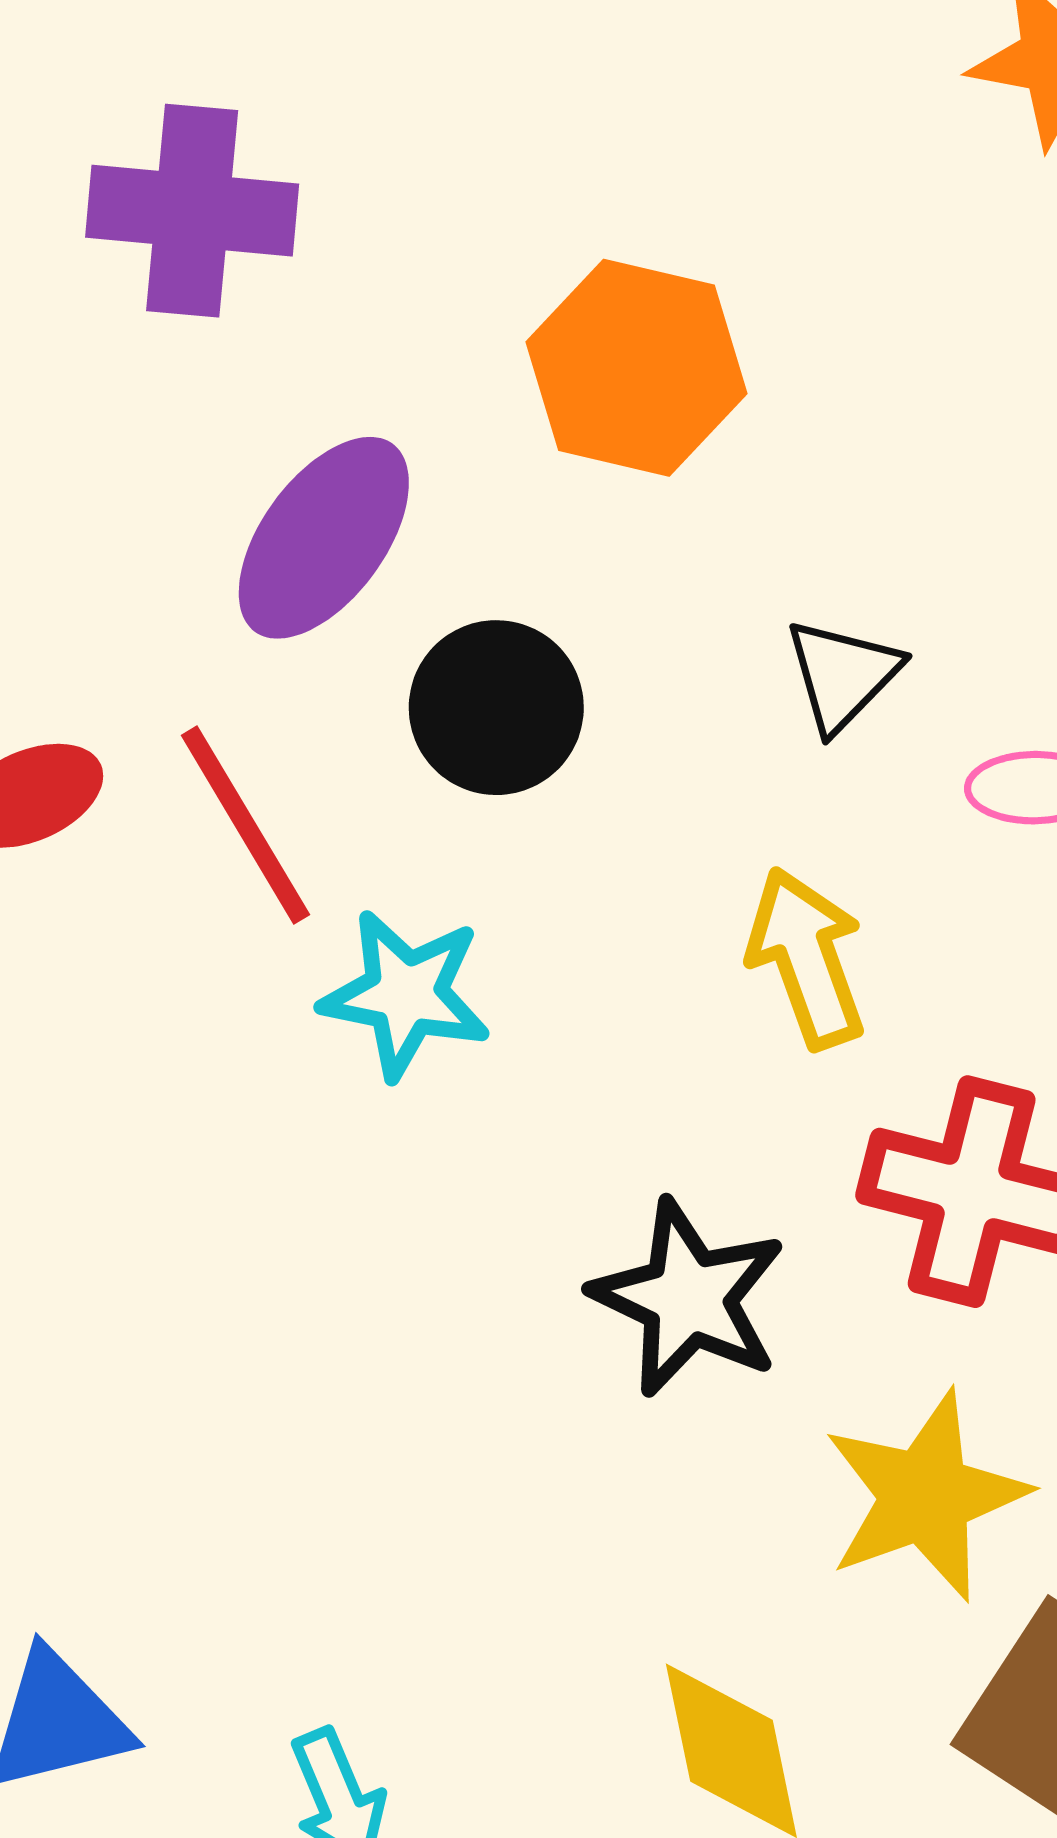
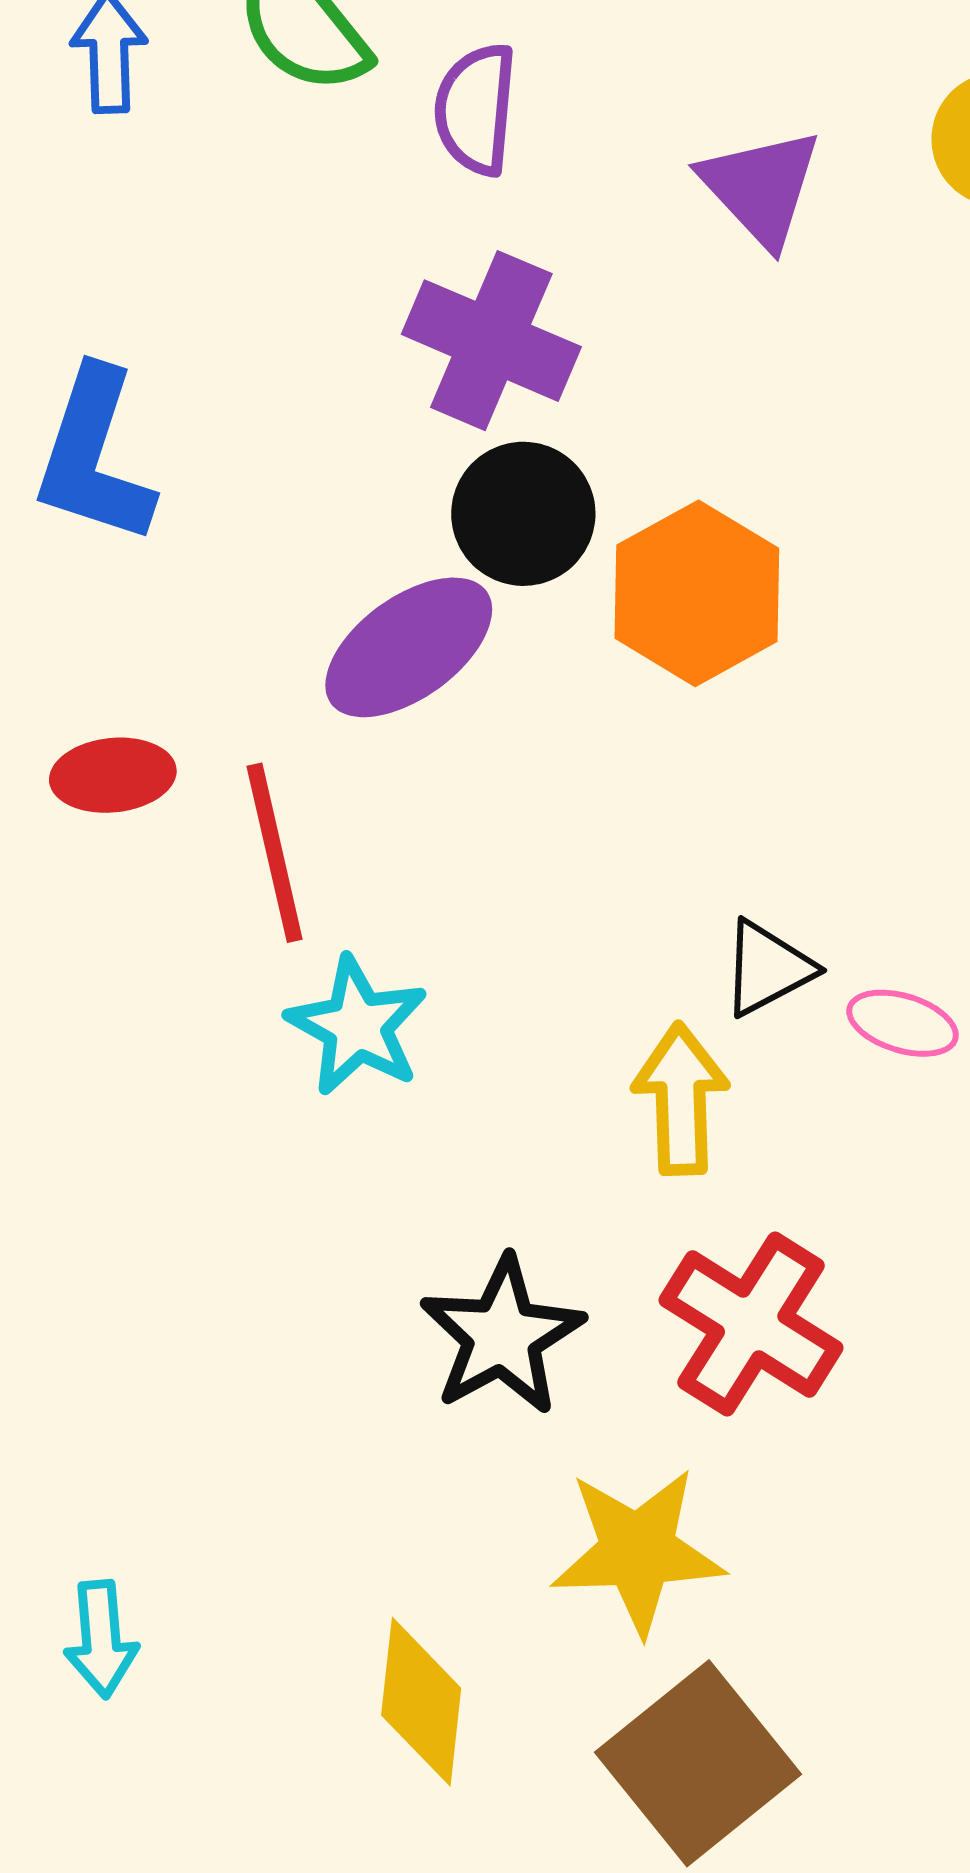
purple cross: (192, 211) -> (491, 341), moved
black triangle: (842, 675) -> (768, 968), moved
black circle: (496, 708) -> (523, 514), moved

